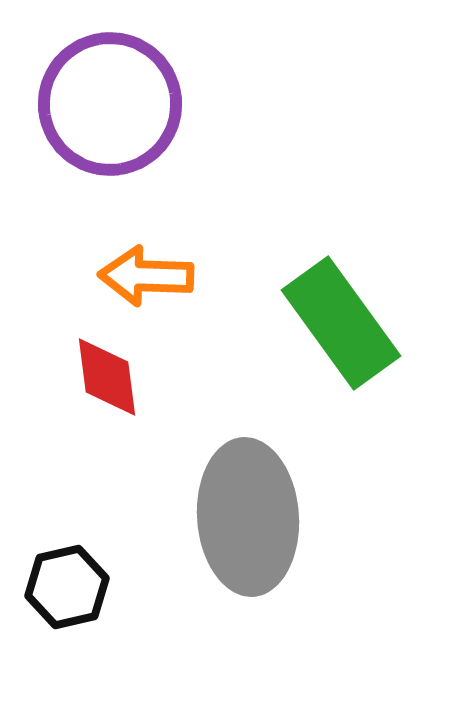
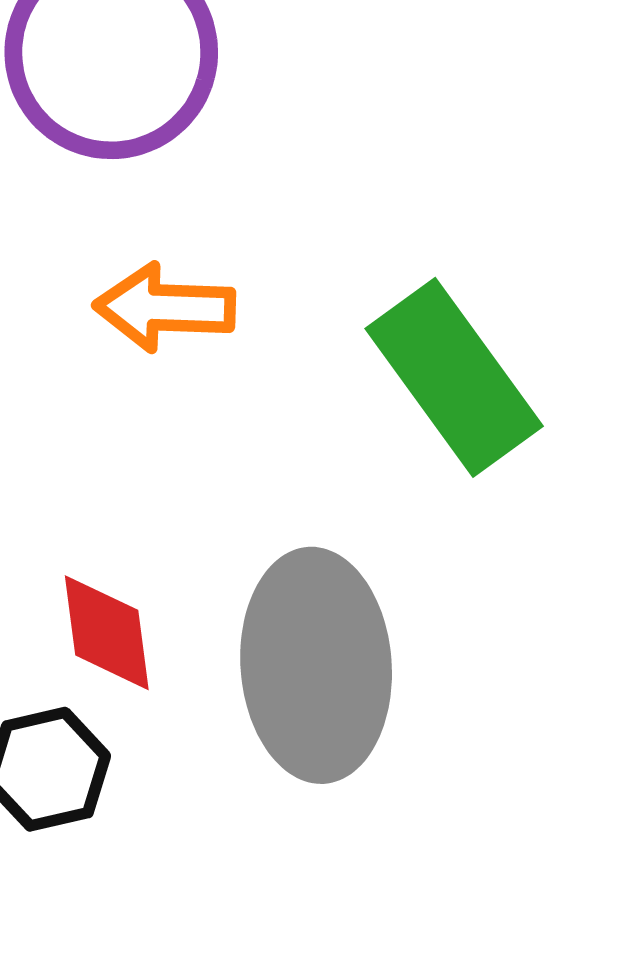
red diamond: (107, 377) -> (107, 633), moved

